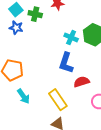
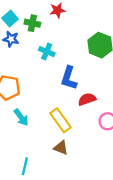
cyan cross: (71, 37) -> (47, 52), moved

